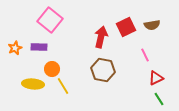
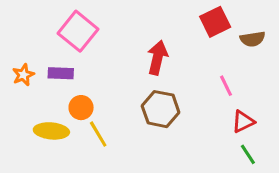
brown semicircle: (152, 25) -> (253, 39), moved
red square: (126, 27) -> (215, 22), moved

